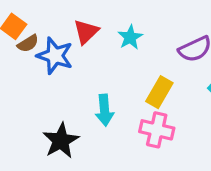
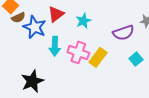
cyan arrow: (105, 110) -> (55, 46), moved
pink cross: (157, 130) -> (78, 52), moved

